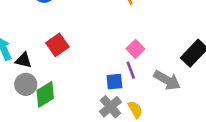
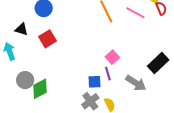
red square: (57, 45) -> (47, 39), moved
black triangle: (23, 60) -> (21, 29), moved

